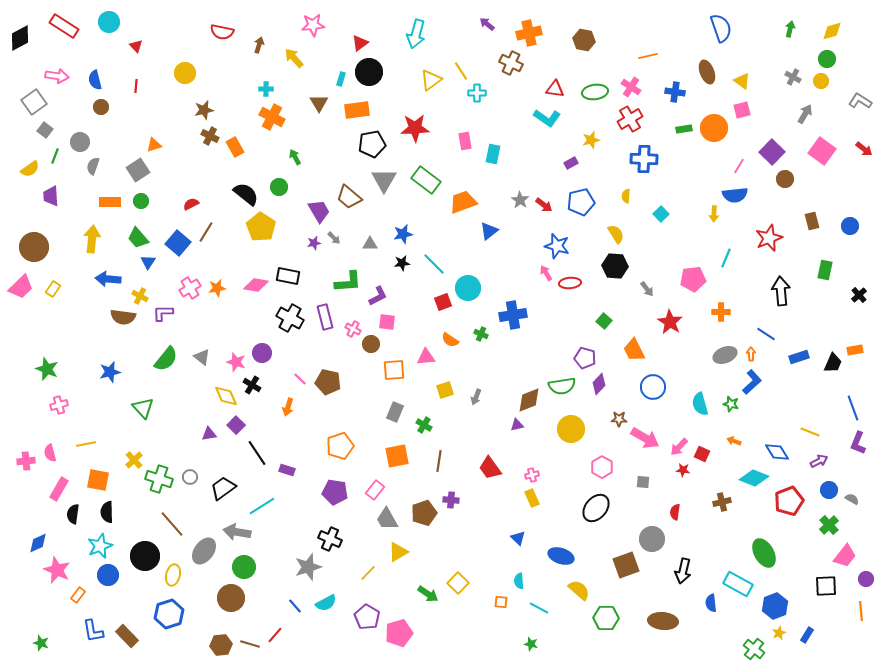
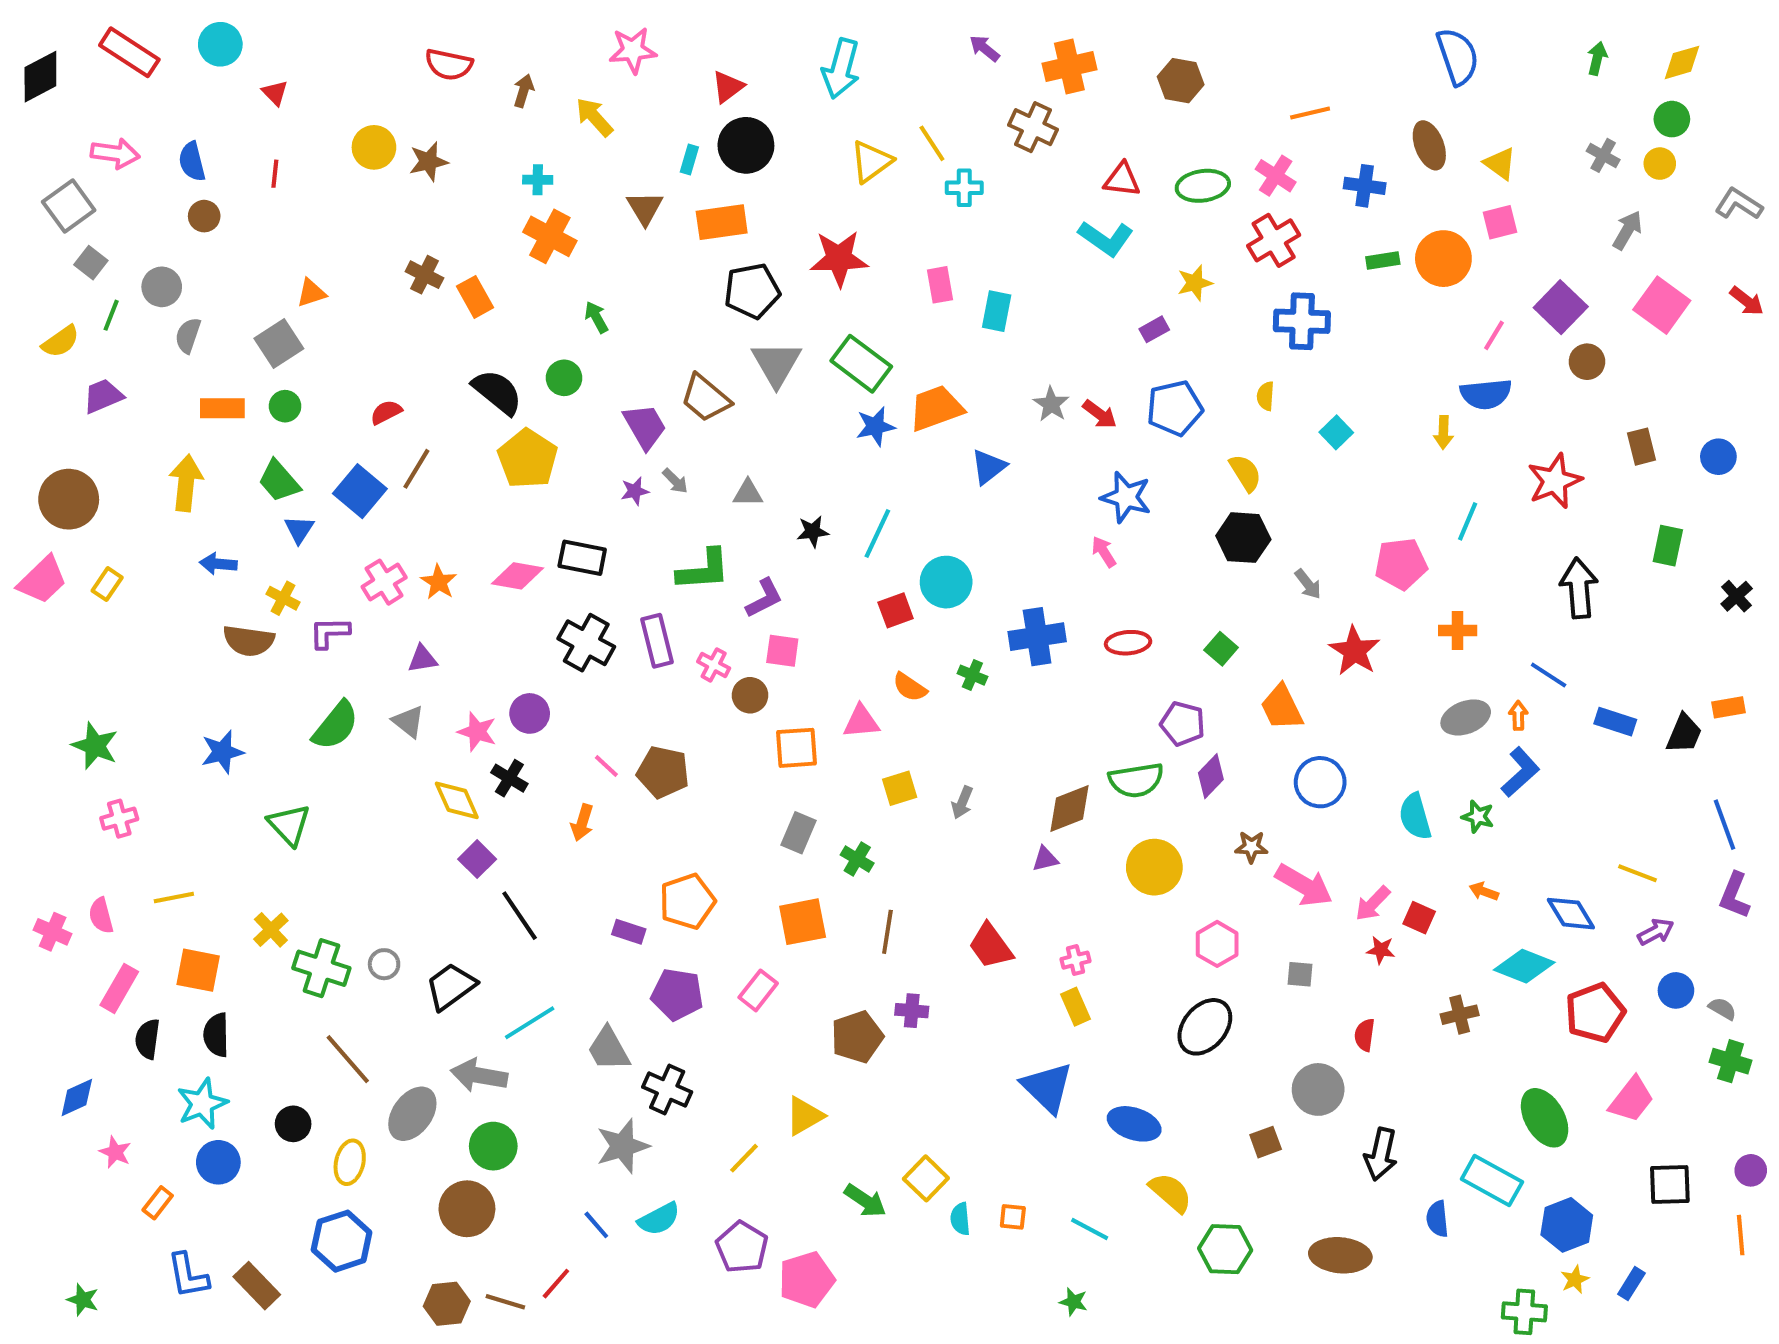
brown star: (204, 110) -> (429, 162), moved
purple trapezoid: (51, 196) -> (103, 396), turned 70
blue star: (403, 234) -> (875, 426), moved
cyan line: (434, 264) -> (877, 534), turned 70
blue arrow: (108, 279) -> (218, 564), size x0.7
red ellipse: (570, 283) -> (1128, 643), moved
orange star: (217, 288) -> (439, 582), turned -30
blue rectangle: (799, 357) -> (1615, 722), turned 36
purple triangle: (209, 434) -> (422, 659), moved
pink cross: (26, 461) -> (53, 932), turned 30
purple rectangle: (287, 470) -> (629, 932), moved
gray trapezoid: (387, 519) -> (608, 1049), moved
green cross: (829, 525) -> (1731, 1061), moved, turned -30
blue triangle: (518, 538) -> (1047, 1087), size x1.8
black circle: (145, 556) -> (293, 1124), size x0.6
pink trapezoid: (845, 556) -> (1631, 1100), moved
brown square: (626, 565) -> (1266, 1142), size x0.6
pink star: (57, 570) -> (115, 1152), size x0.6
cyan semicircle: (519, 581) -> (960, 1219), moved
green cross: (754, 649) -> (1524, 1312), turned -35

